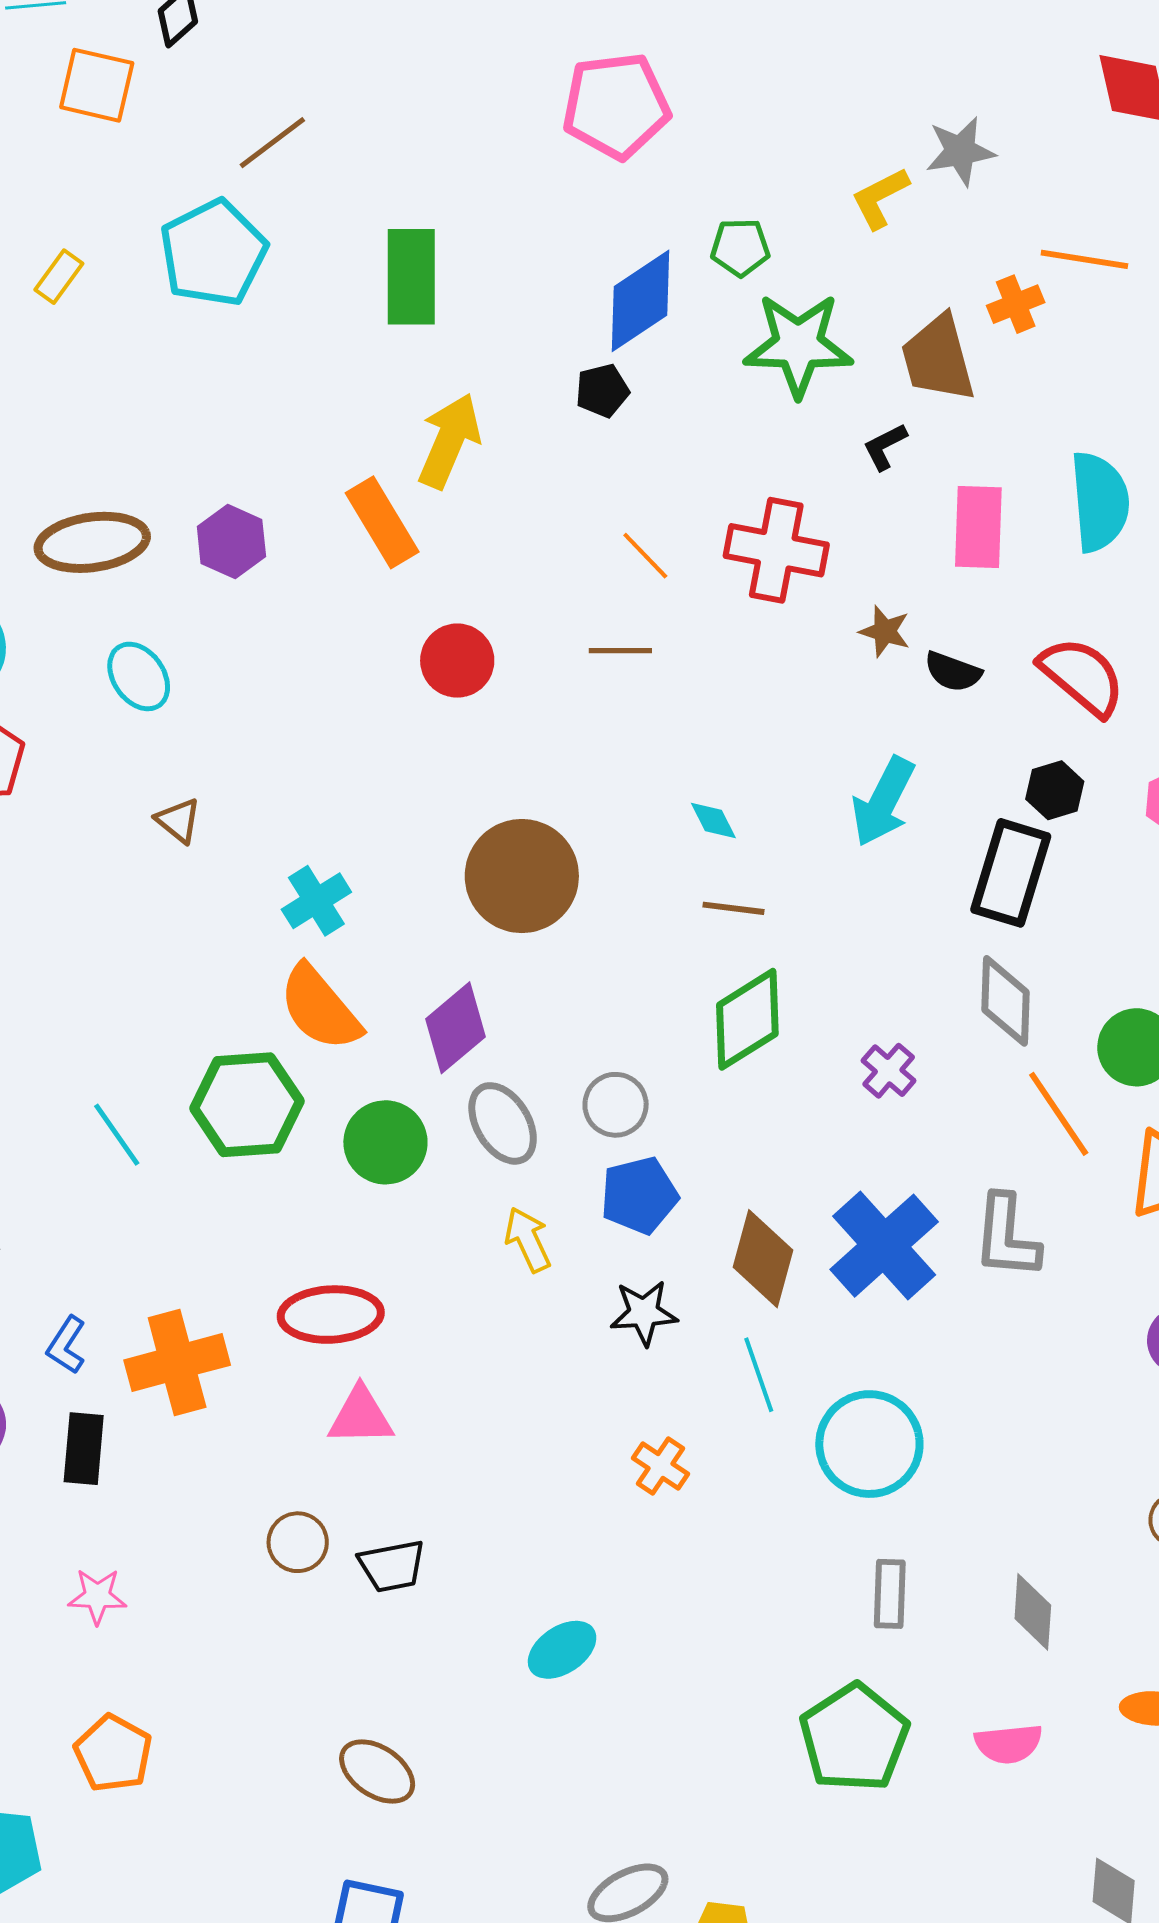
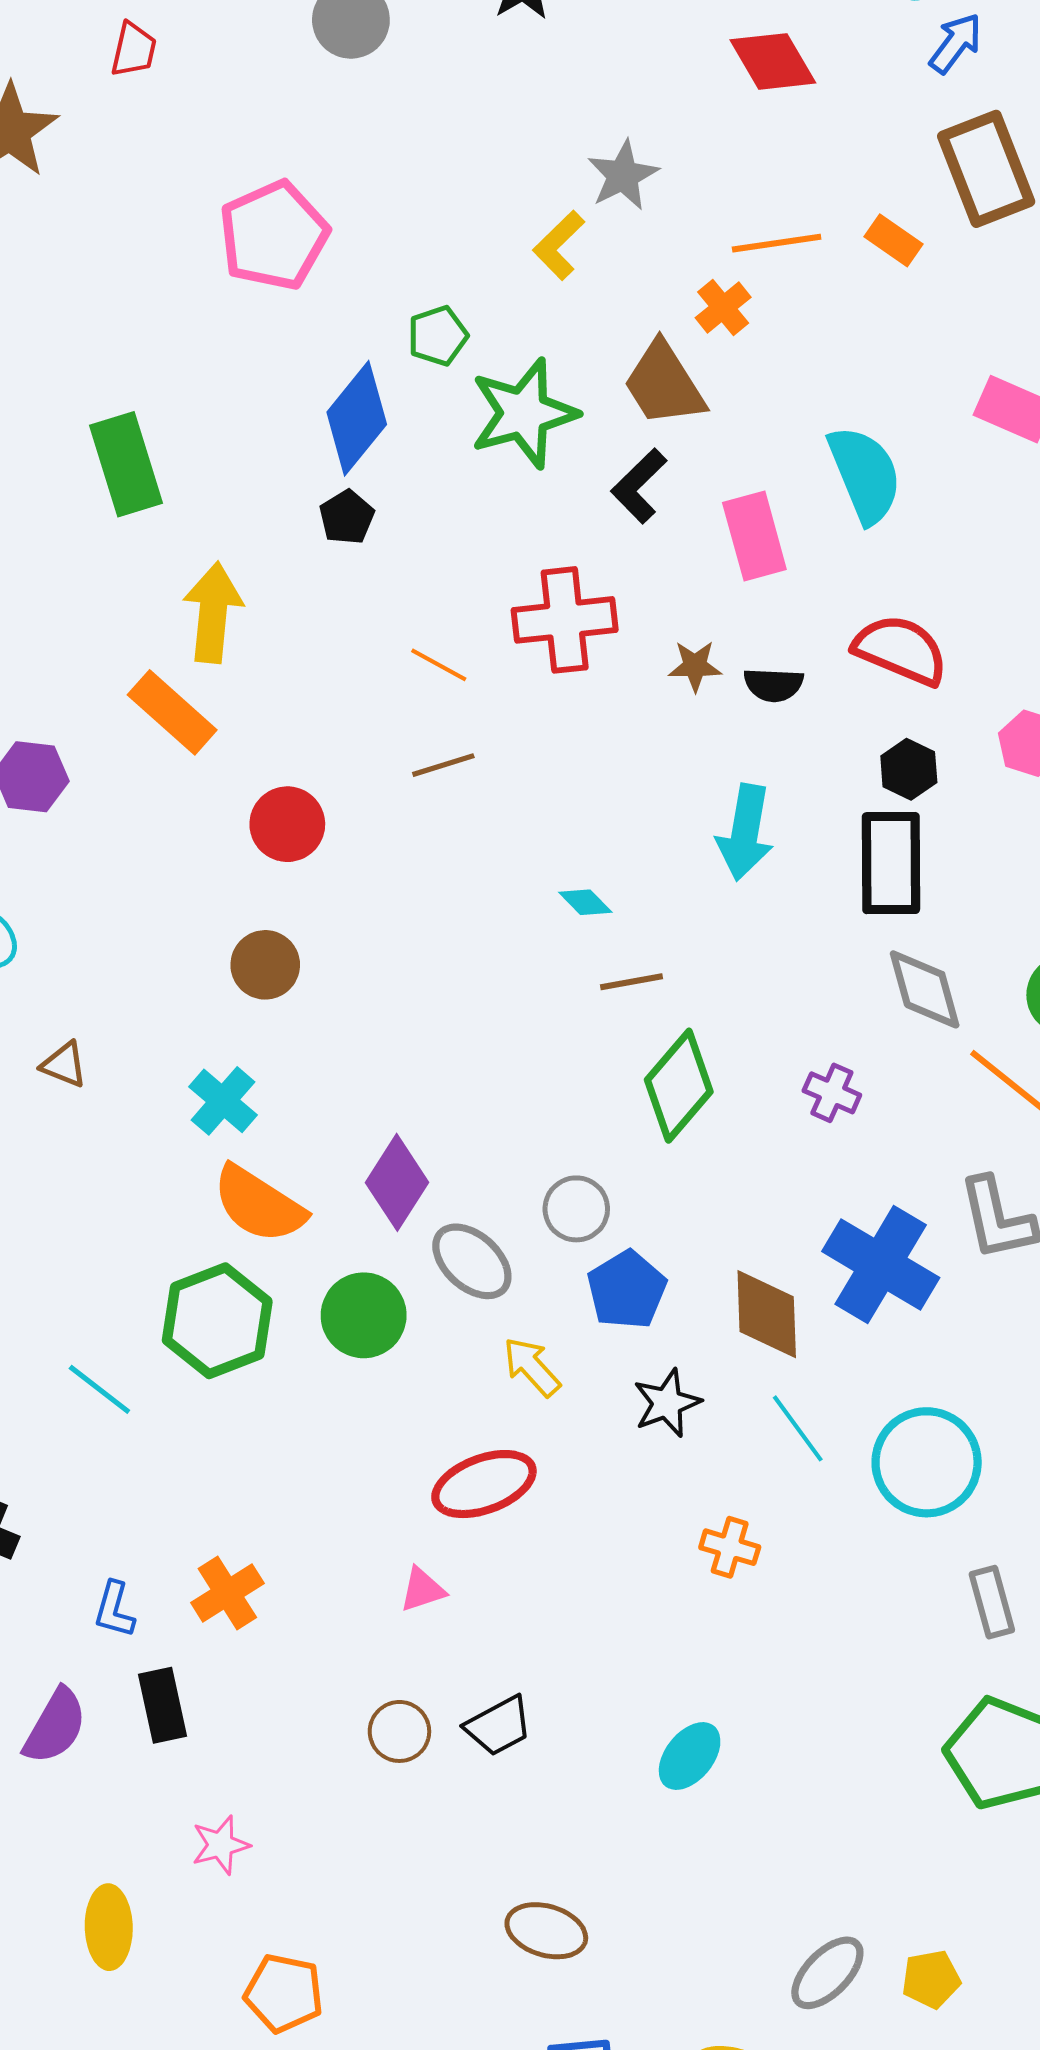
black L-shape: (885, 447) -> (639, 486), size x1.4
brown circle: (522, 876) -> (265, 965), moved, size x0.6
red ellipse: (331, 1315) -> (484, 1484), moved
orange cross: (177, 1363) -> (227, 1593), size x0.7
pink triangle: (361, 1416) -> (422, 1590), size x0.7

